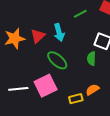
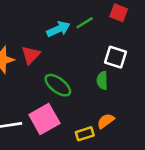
cyan arrow: (59, 32) -> (58, 29), moved, turned -96

